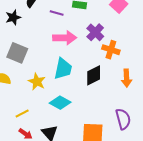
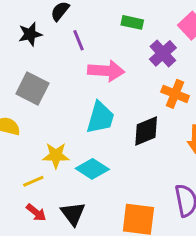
purple line: (57, 13) -> (79, 40), moved, turned 48
purple cross: (95, 32) -> (163, 53), moved
yellow star: (37, 82) -> (56, 155), moved, turned -30

